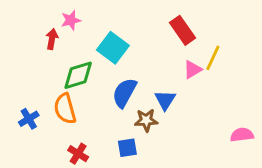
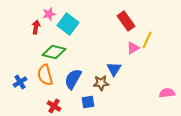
cyan square: (113, 48) -> (68, 24), moved
green diamond: (78, 75) -> (54, 52), turned 30
blue semicircle: (124, 93) -> (73, 79), moved

